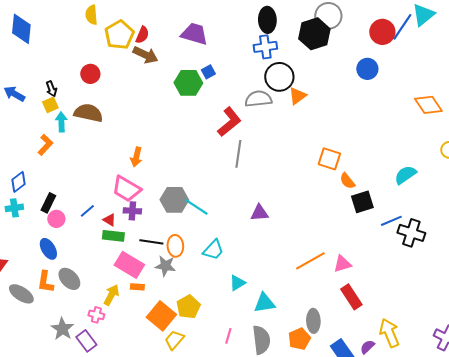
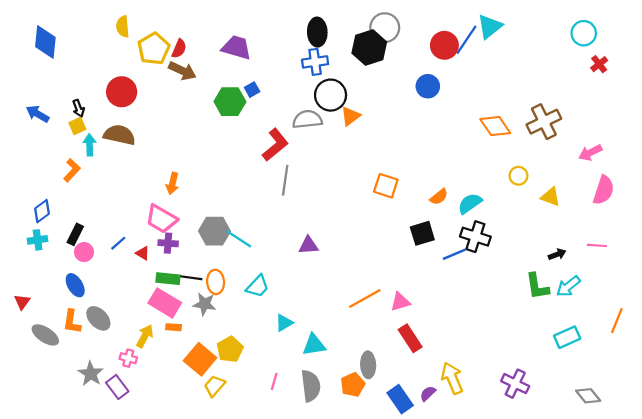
red circle: (90, 74) -> (122, 92), size x1.4
orange semicircle: (347, 181) -> (439, 197), moved, turned -90
black cross: (411, 233) -> (475, 237), moved
green rectangle: (113, 236) -> (168, 279), moved

